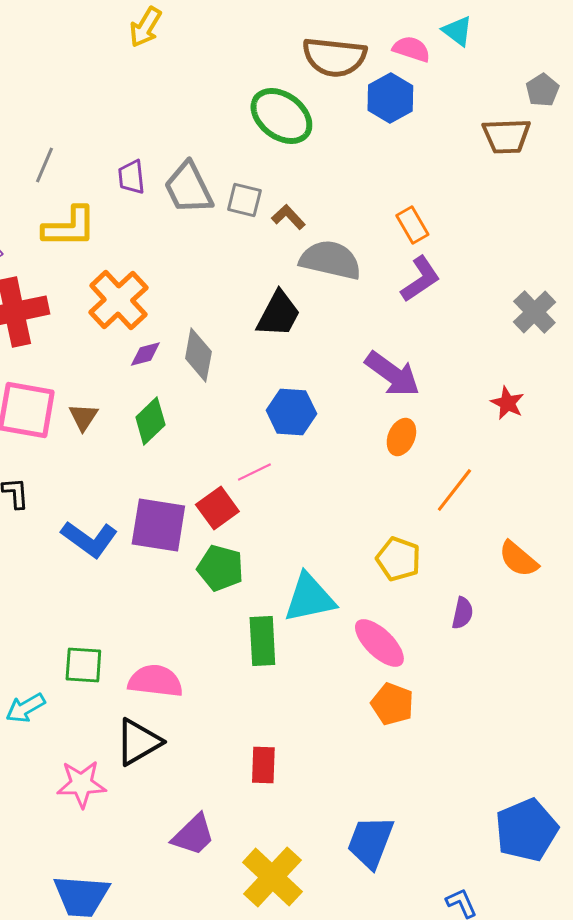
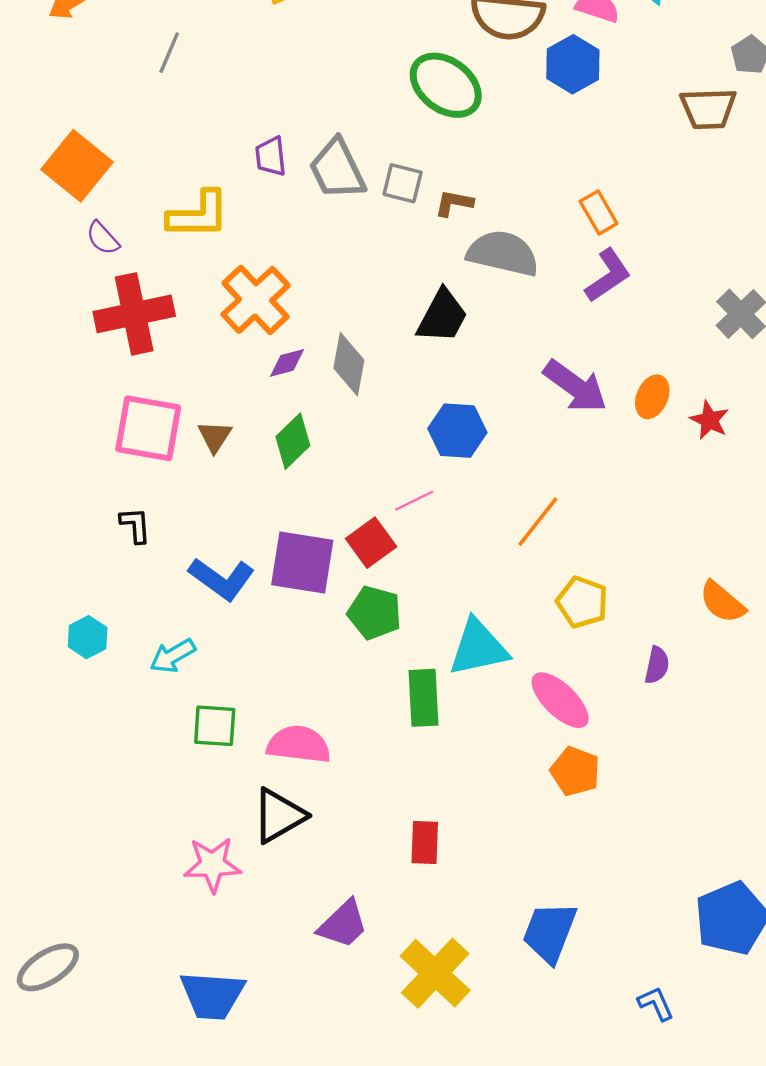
gray line: (44, 165) -> (169, 53), moved
brown L-shape: (288, 217) -> (454, 203), turned -36
orange ellipse: (401, 437) -> (652, 397), moved
orange line: (454, 490) -> (538, 522), moved
cyan arrow: (25, 708) -> (173, 656), moved

